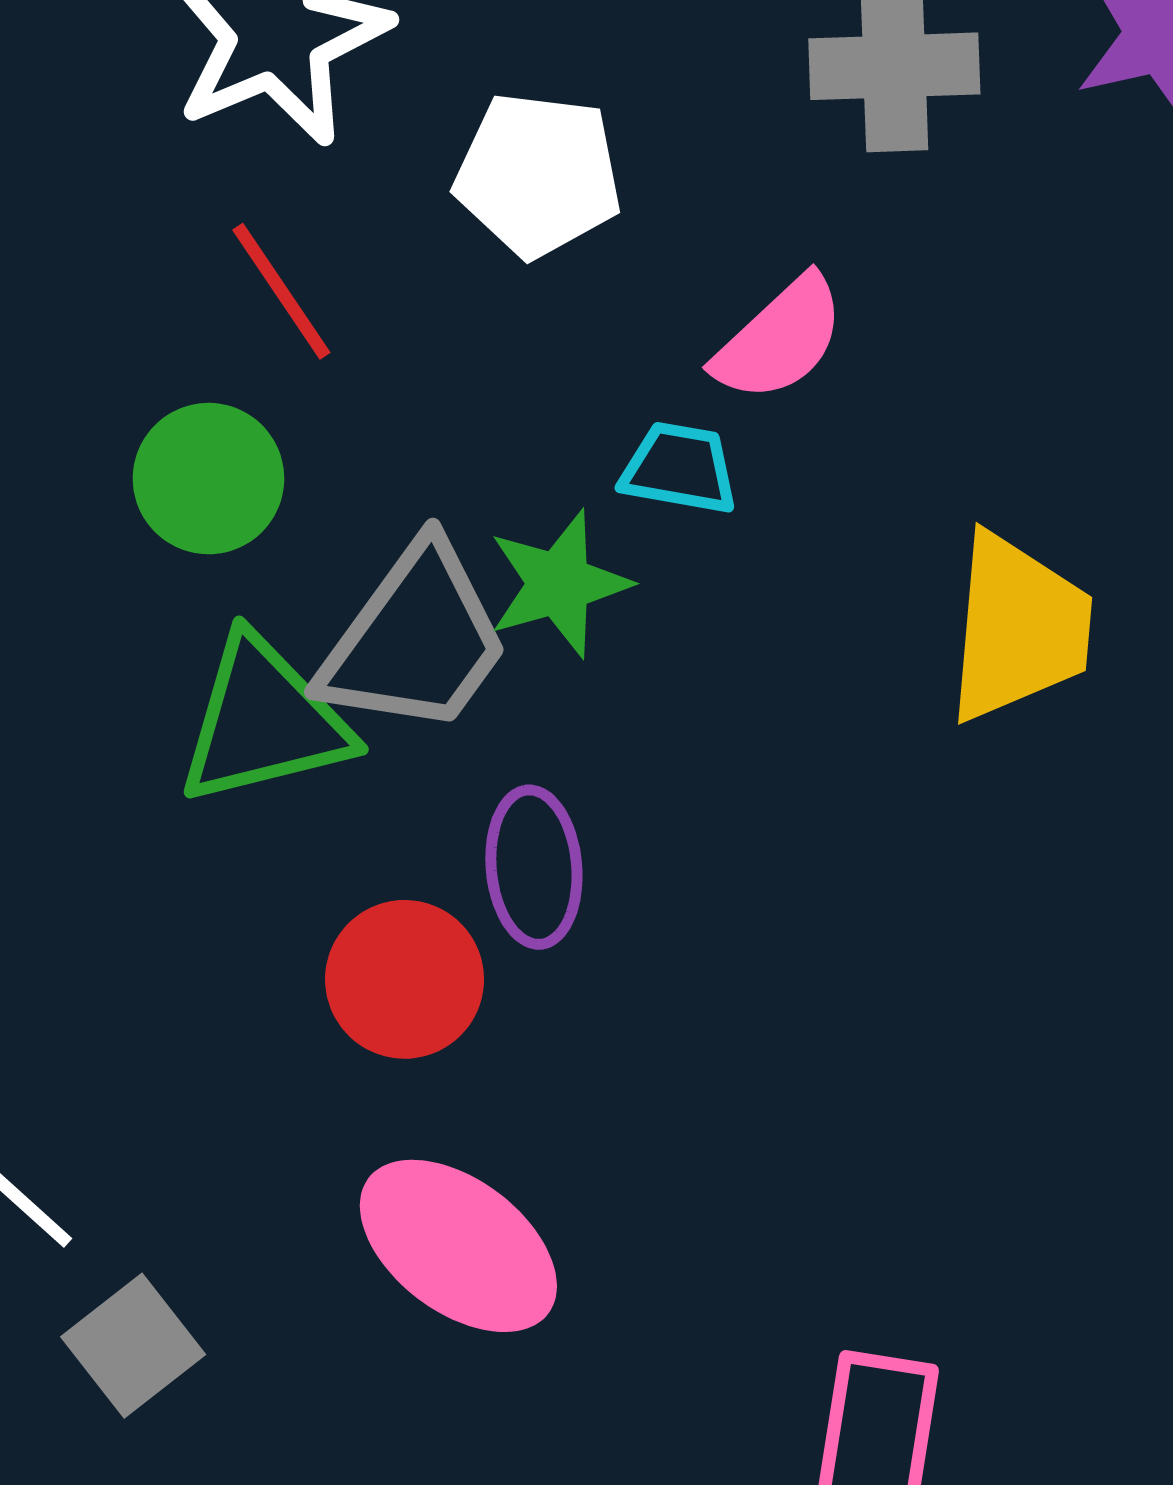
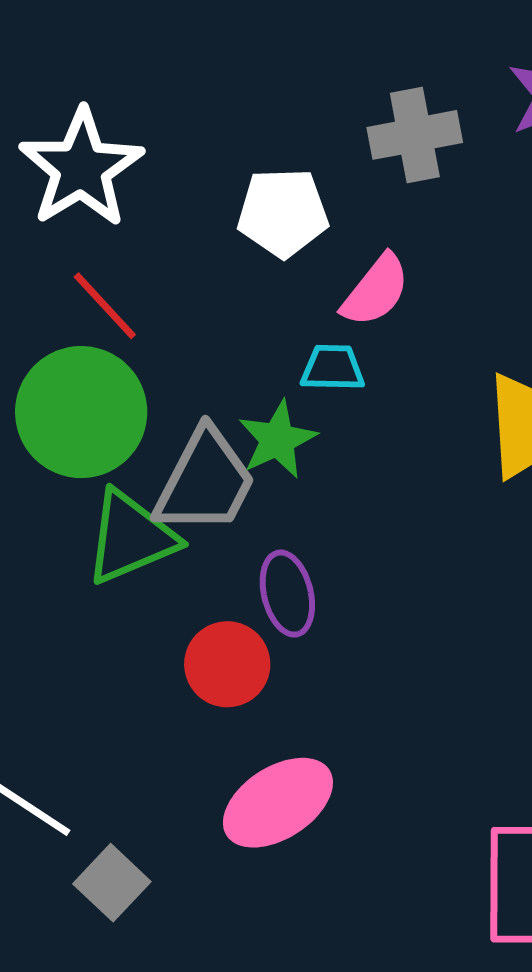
white pentagon: (538, 175) -> (283, 213), moved
green circle: (208, 479) -> (81, 412), size x1.6
pink ellipse: (458, 1246) -> (278, 803), turned -61

